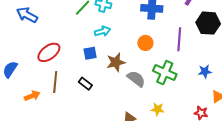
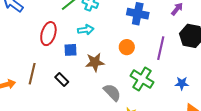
red ellipse: (49, 52) -> (48, 34), moved, turned -45
gray semicircle: (136, 79) -> (112, 92), moved

